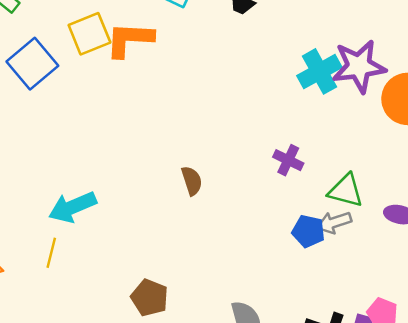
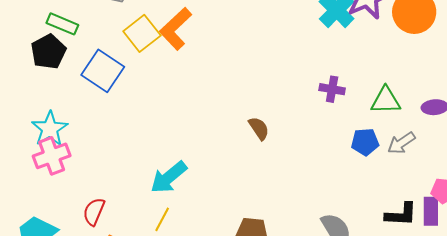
orange L-shape: (129, 40) -> (176, 29), turned -30
gray arrow: (334, 222) -> (401, 143), moved
yellow line: (51, 253) -> (162, 219), turned 30

